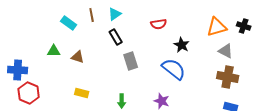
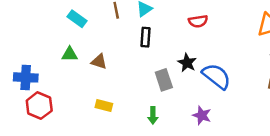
cyan rectangle: (69, 23) -> (77, 19), moved
black rectangle: (116, 37) -> (146, 37), turned 35
black star: (182, 45) -> (187, 63), moved
gray rectangle: (131, 61) -> (164, 80), moved

